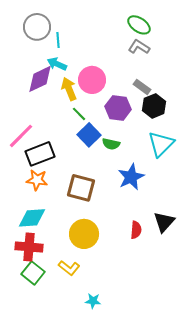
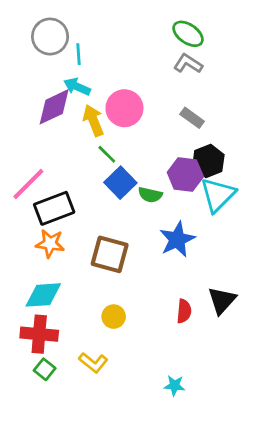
black hexagon: (154, 106) -> (208, 161), moved
purple hexagon: (118, 108) -> (185, 175), moved
yellow circle: (84, 234) -> (114, 317), size x0.6
green square: (33, 273) -> (45, 369), size x0.7
cyan star: (93, 301) -> (174, 386), moved

